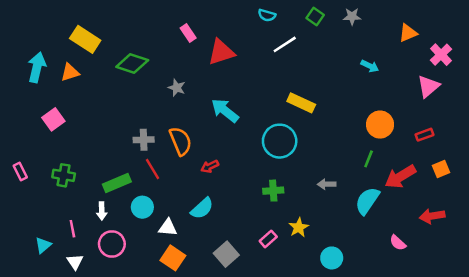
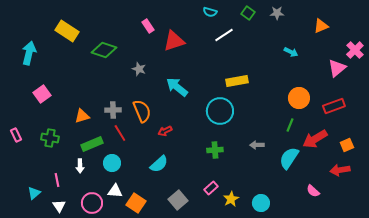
pink cross: (441, 55) -> (355, 50), moved
orange triangle: (70, 72) -> (82, 116), moved
yellow rectangle: (301, 103) -> (237, 81), turned -35
red rectangle: (424, 135) -> (334, 106), size x1.5
orange square: (441, 169) -> (347, 145), moved
white triangle: (168, 227) -> (115, 191), moved
yellow star: (299, 227) -> (231, 199), moved
pink circle: (112, 244) -> (92, 203), moved

